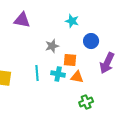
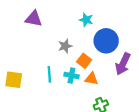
blue circle: (91, 41) -> (106, 41), size x1.5
orange square: (70, 60) -> (84, 61), turned 32

